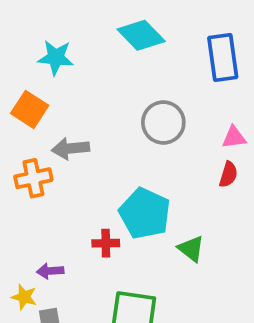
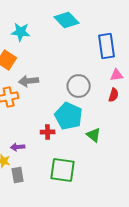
blue rectangle: (223, 58) -> (107, 46), moved
gray circle: (163, 122) -> (79, 86), moved

